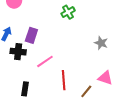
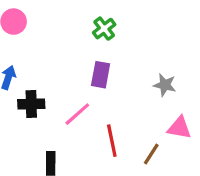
purple rectangle: (31, 35) -> (101, 75), moved
gray star: (101, 43) -> (165, 85), moved

